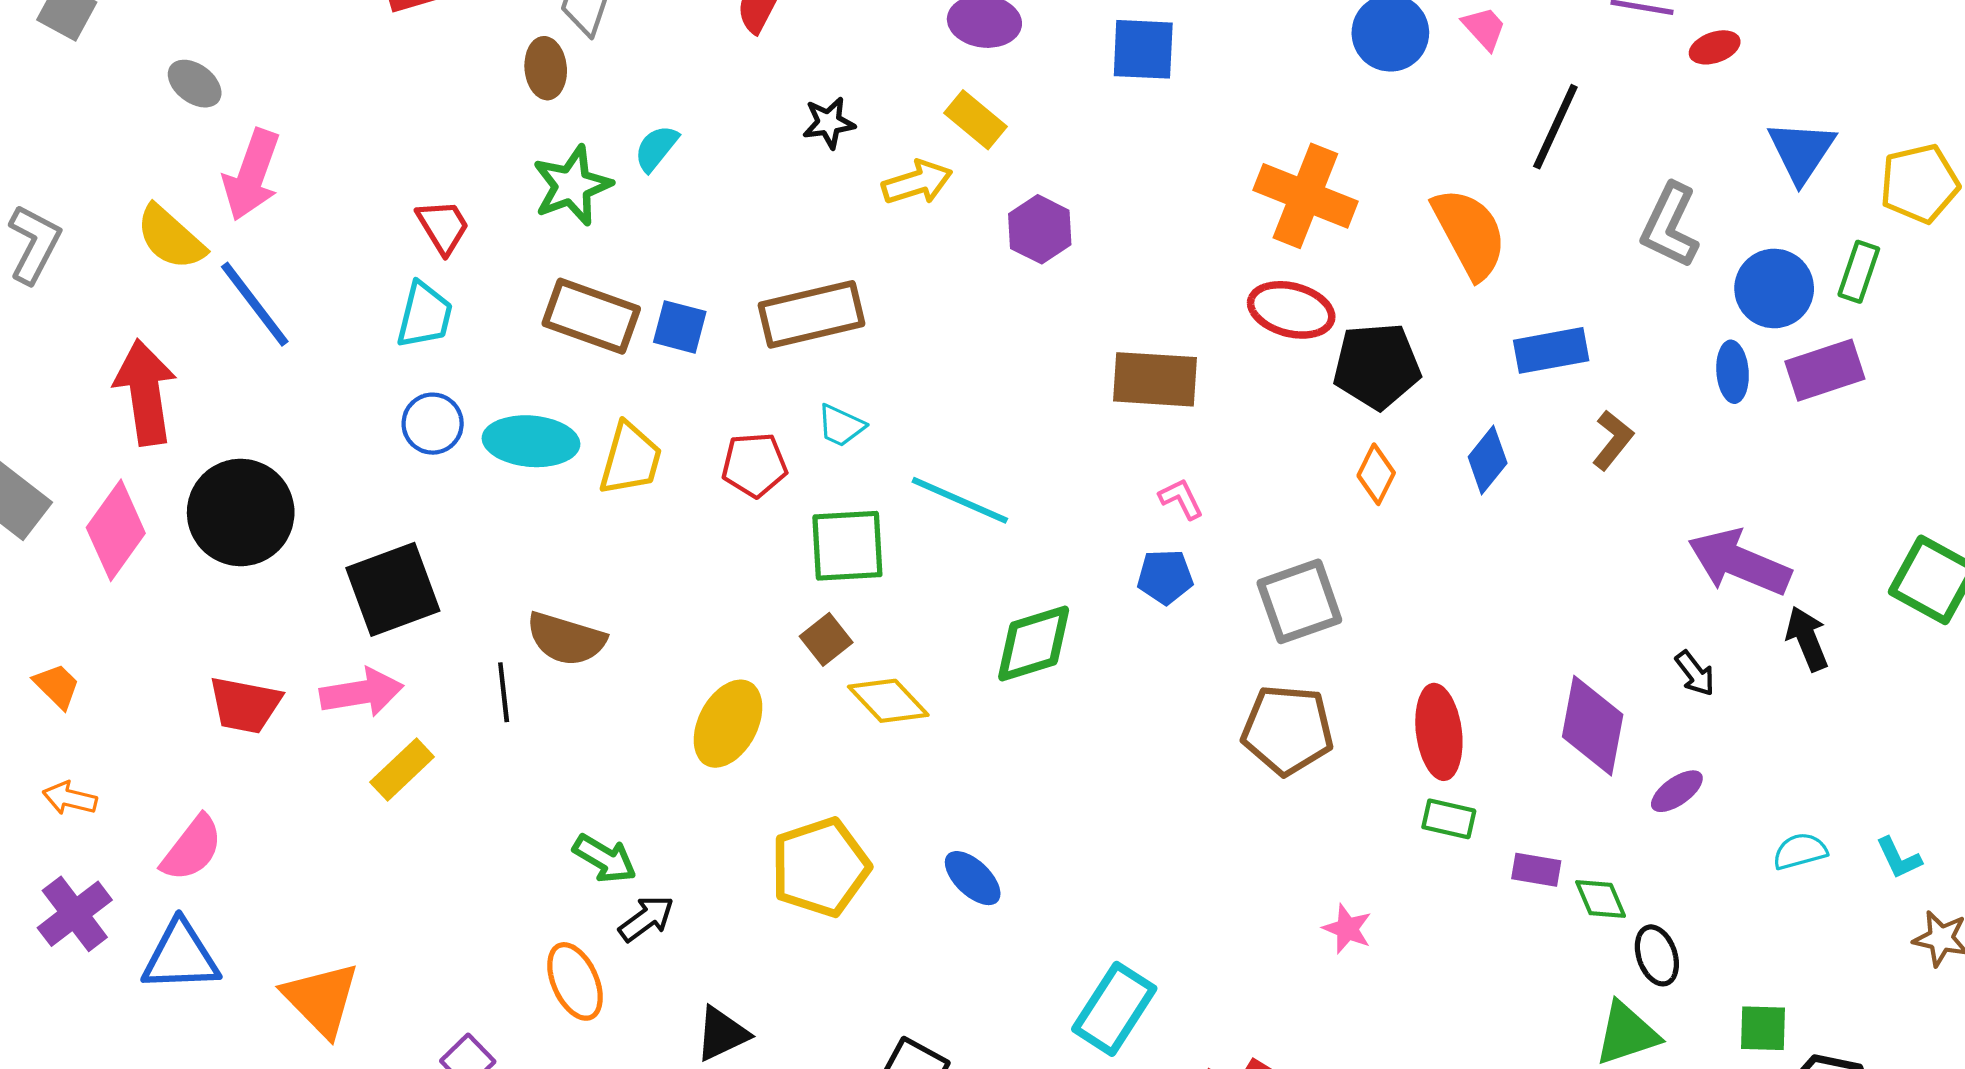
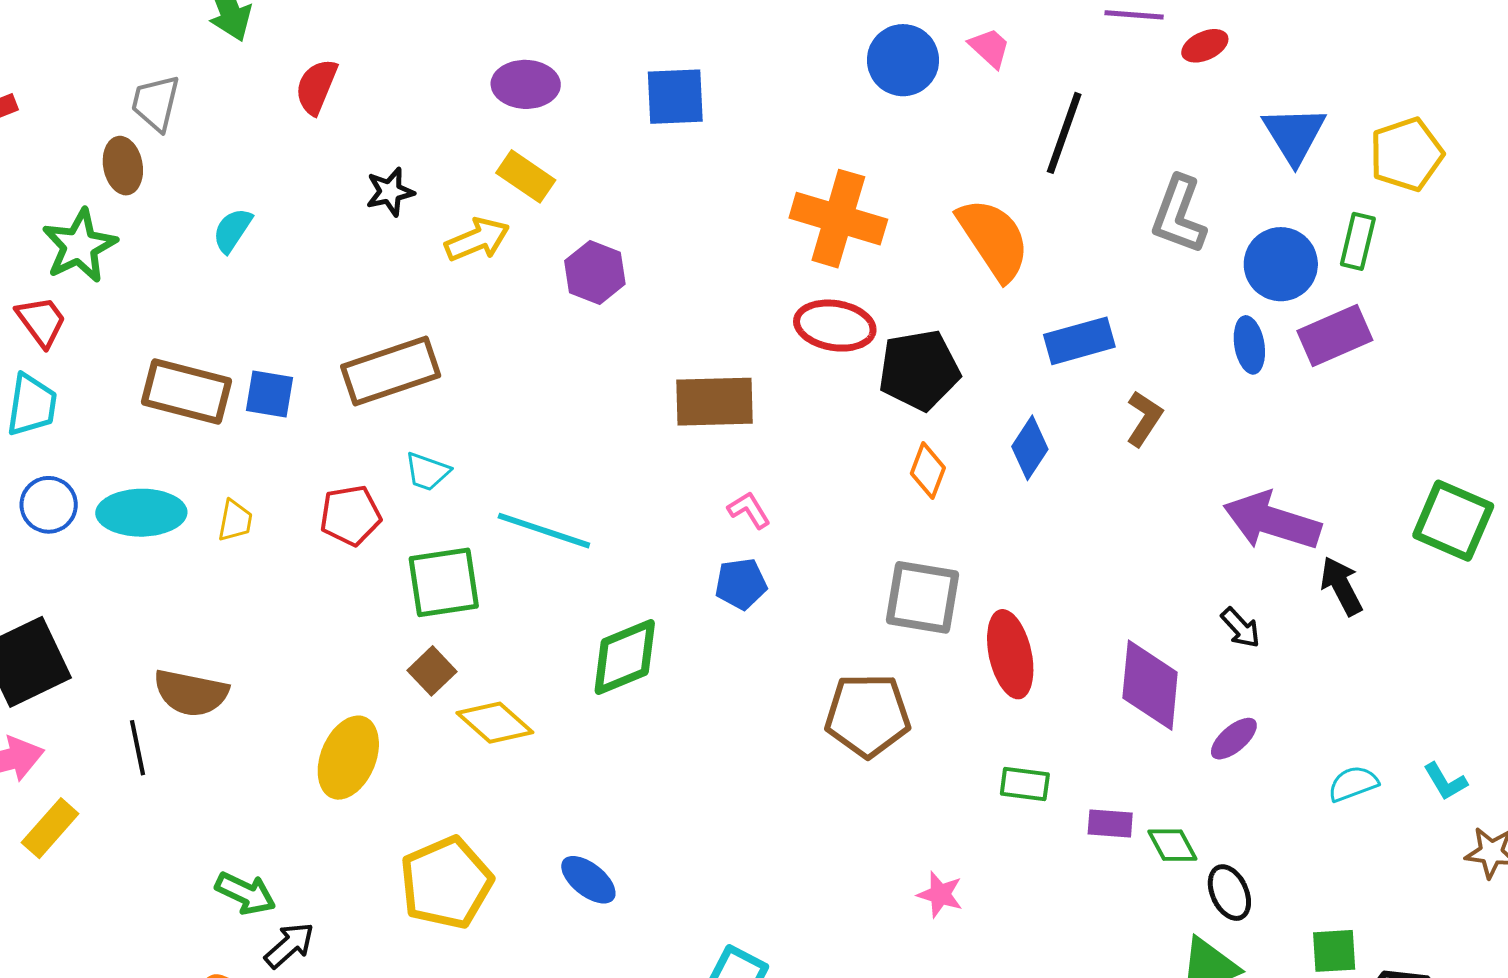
green star: (572, 186) -> (80, 246), moved
yellow trapezoid: (630, 459) -> (235, 521), size x0.6
gray square: (1299, 601) -> (923, 597), moved, turned 34
red ellipse: (1439, 732) -> (1010, 654), moved

